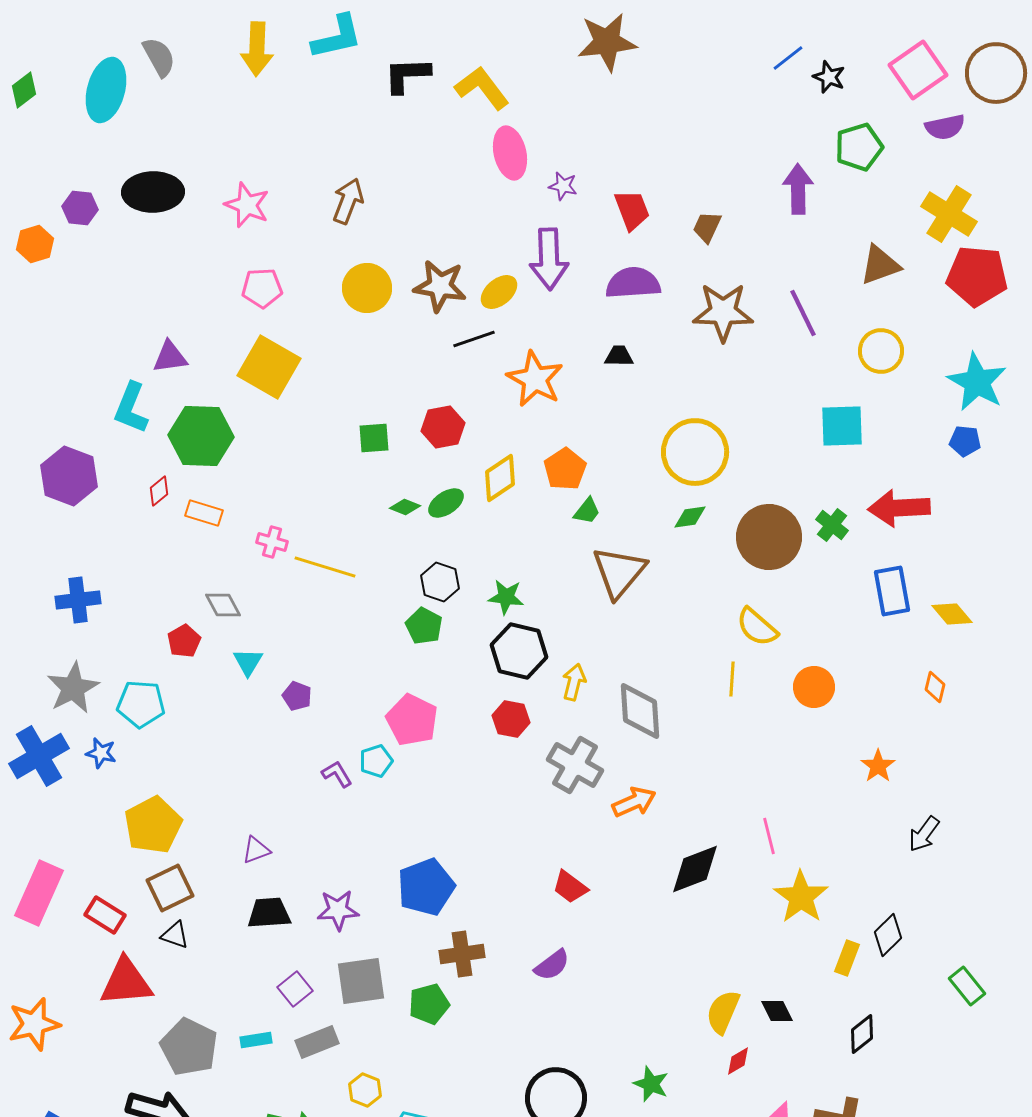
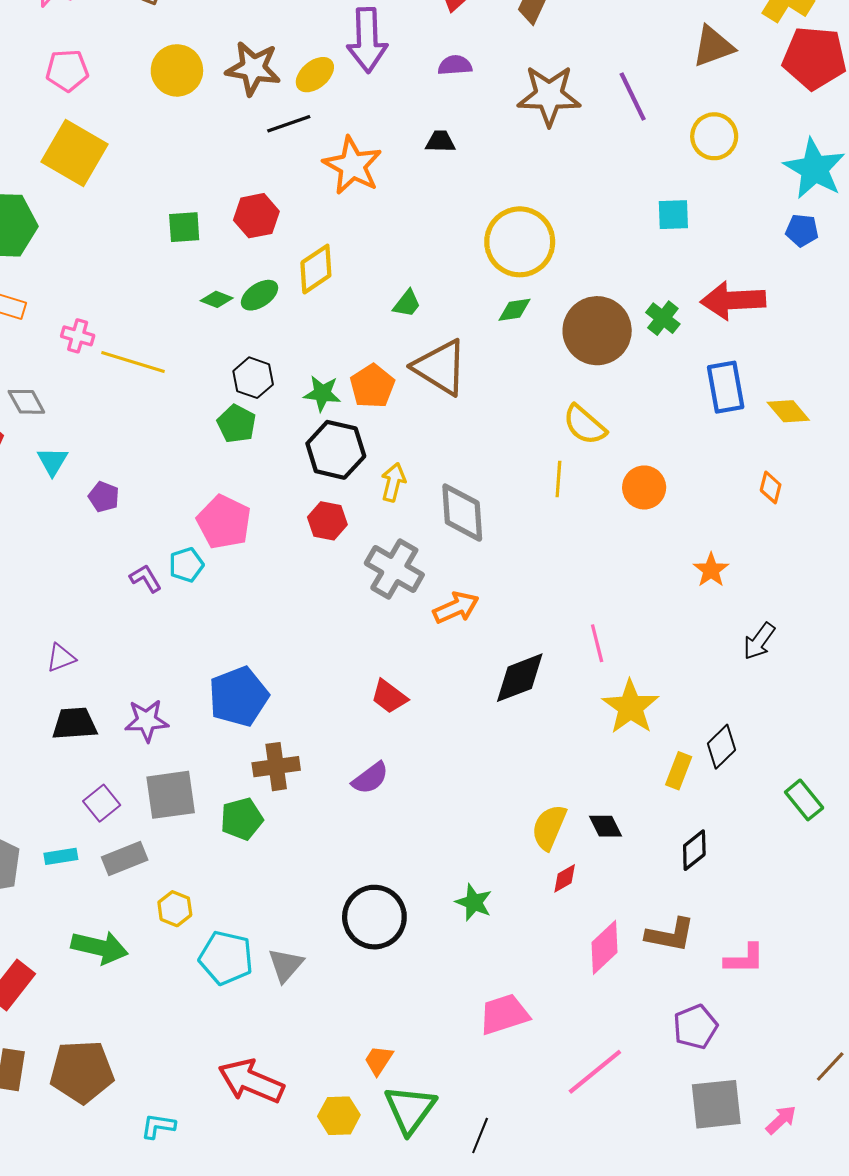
purple semicircle: (633, 283) -> (455, 65), size x0.6
cyan square: (842, 426) -> (673, 215), size x0.7
orange pentagon: (565, 469) -> (372, 386), moved
brown triangle: (619, 572) -> (440, 367), turned -38

